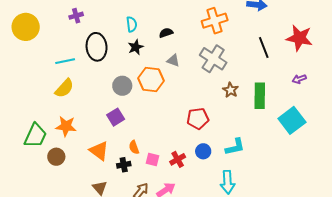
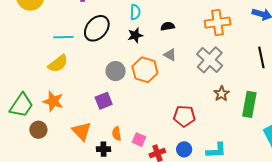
black ellipse: (97, 47) -> (97, 28), turned 36
pink square: (153, 159) -> (139, 140), moved

